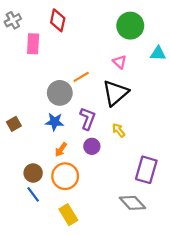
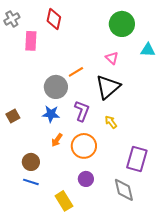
purple circle: (92, 146) -> (86, 179), moved
orange circle: (65, 176) -> (84, 146), moved
blue line: (33, 194) -> (31, 182), turned -35
gray diamond: (132, 203) -> (124, 190), turned 30

